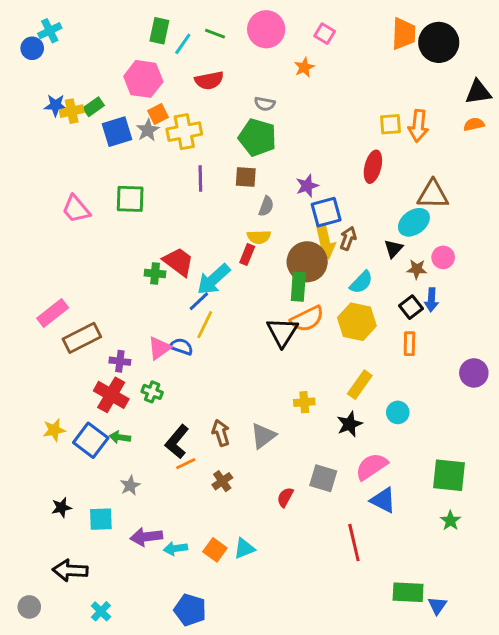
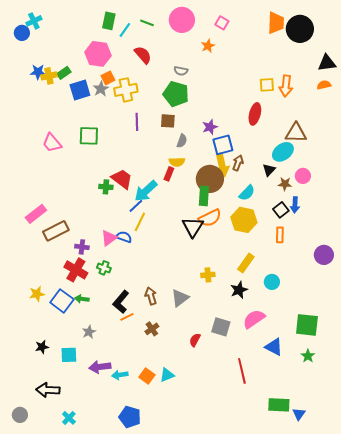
red semicircle: (209, 80) -> (143, 55), turned -120
blue triangle: (383, 500) -> (274, 347), moved

